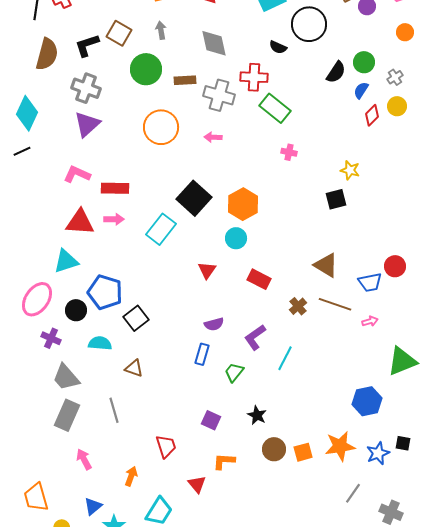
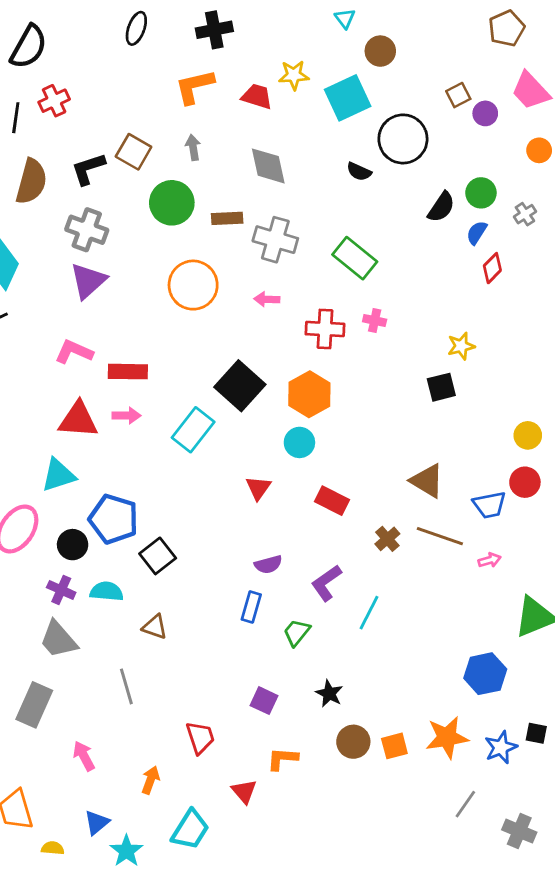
red cross: (254, 77) -> (325, 329), moved
yellow circle: (397, 106) -> (528, 435), moved
yellow star: (350, 170) -> (461, 346), turned -30
purple cross: (51, 338) -> (61, 590), moved
gray rectangle: (67, 415) -> (34, 705), moved

